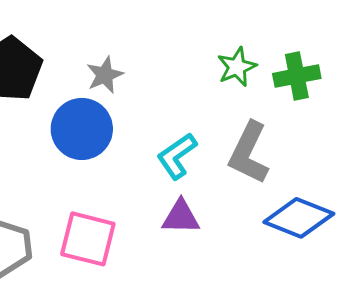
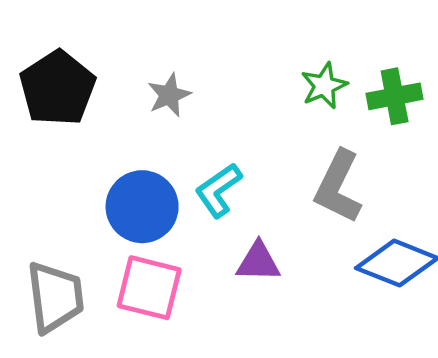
blue circle: (82, 129) -> (142, 207), moved
cyan L-shape: (177, 156) -> (218, 190), moved

